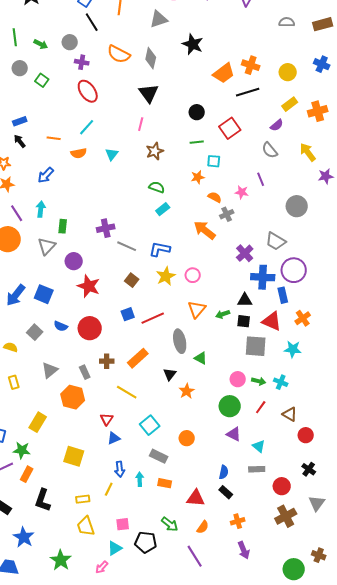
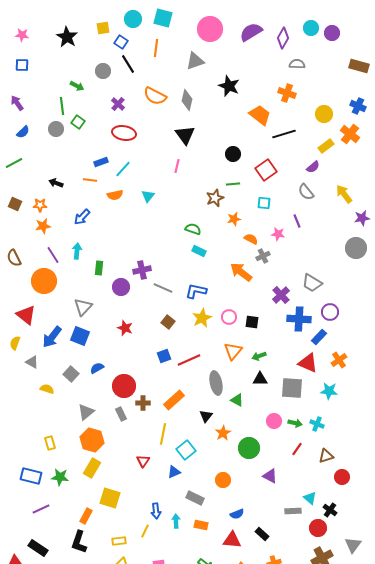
gray semicircle: (287, 22) -> (297, 64), moved
brown rectangle: (323, 24) -> (359, 66), turned 30
green line: (15, 37) -> (62, 106), moved
gray circle: (70, 42) -> (103, 71), moved
purple cross: (82, 62) -> (118, 104), turned 32
orange cross: (251, 65) -> (287, 93), moved
gray circle: (20, 68) -> (56, 129), moved
orange trapezoid: (224, 73) -> (260, 115), turned -105
red ellipse: (88, 91) -> (124, 133), turned -45
orange cross: (318, 111) -> (350, 134), moved, turned -36
blue rectangle: (20, 121) -> (101, 162), moved
black arrow: (20, 141) -> (56, 183), turned -32
brown star: (155, 151) -> (215, 198), moved
cyan square: (214, 161) -> (264, 203), moved
gray circle: (297, 206) -> (356, 248), moved
cyan rectangle: (163, 209) -> (199, 251), turned 64
gray triangle: (47, 246) -> (83, 307), moved
purple circle: (74, 261) -> (121, 287), moved
purple circle: (294, 270) -> (330, 312), size x0.7
red star: (89, 286) -> (125, 328), size x0.7
blue rectangle: (283, 295) -> (319, 337), turned 56
black triangle: (245, 300) -> (260, 379), moved
black square: (244, 321) -> (252, 322), moved
blue semicircle: (61, 326) -> (97, 368), turned 128
red circle: (90, 328) -> (124, 386), moved
yellow rectangle: (14, 382) -> (50, 443), moved
yellow line: (127, 392) -> (163, 434), turned 70
orange hexagon: (73, 397) -> (92, 440), moved
green circle: (230, 406) -> (249, 448), moved
brown triangle: (290, 414) -> (326, 456), turned -49
yellow rectangle: (38, 422) -> (92, 468), moved
cyan square: (150, 425) -> (186, 450), moved
blue triangle: (114, 438) -> (174, 472), moved
cyan triangle: (259, 446) -> (310, 498), moved
green star: (22, 450) -> (60, 477), moved
black cross: (309, 469) -> (330, 510), moved
blue semicircle: (224, 472) -> (237, 514), moved, turned 56
orange rectangle: (27, 474) -> (86, 516), moved

